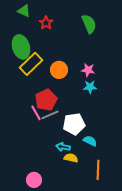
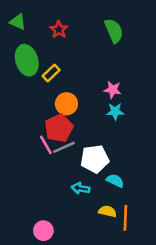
green triangle: (24, 11) -> (18, 22), moved
yellow rectangle: (31, 64) -> (51, 73), moved, size x0.6
orange circle: (59, 70) -> (66, 104), moved
yellow semicircle: (71, 158) -> (107, 211), moved

